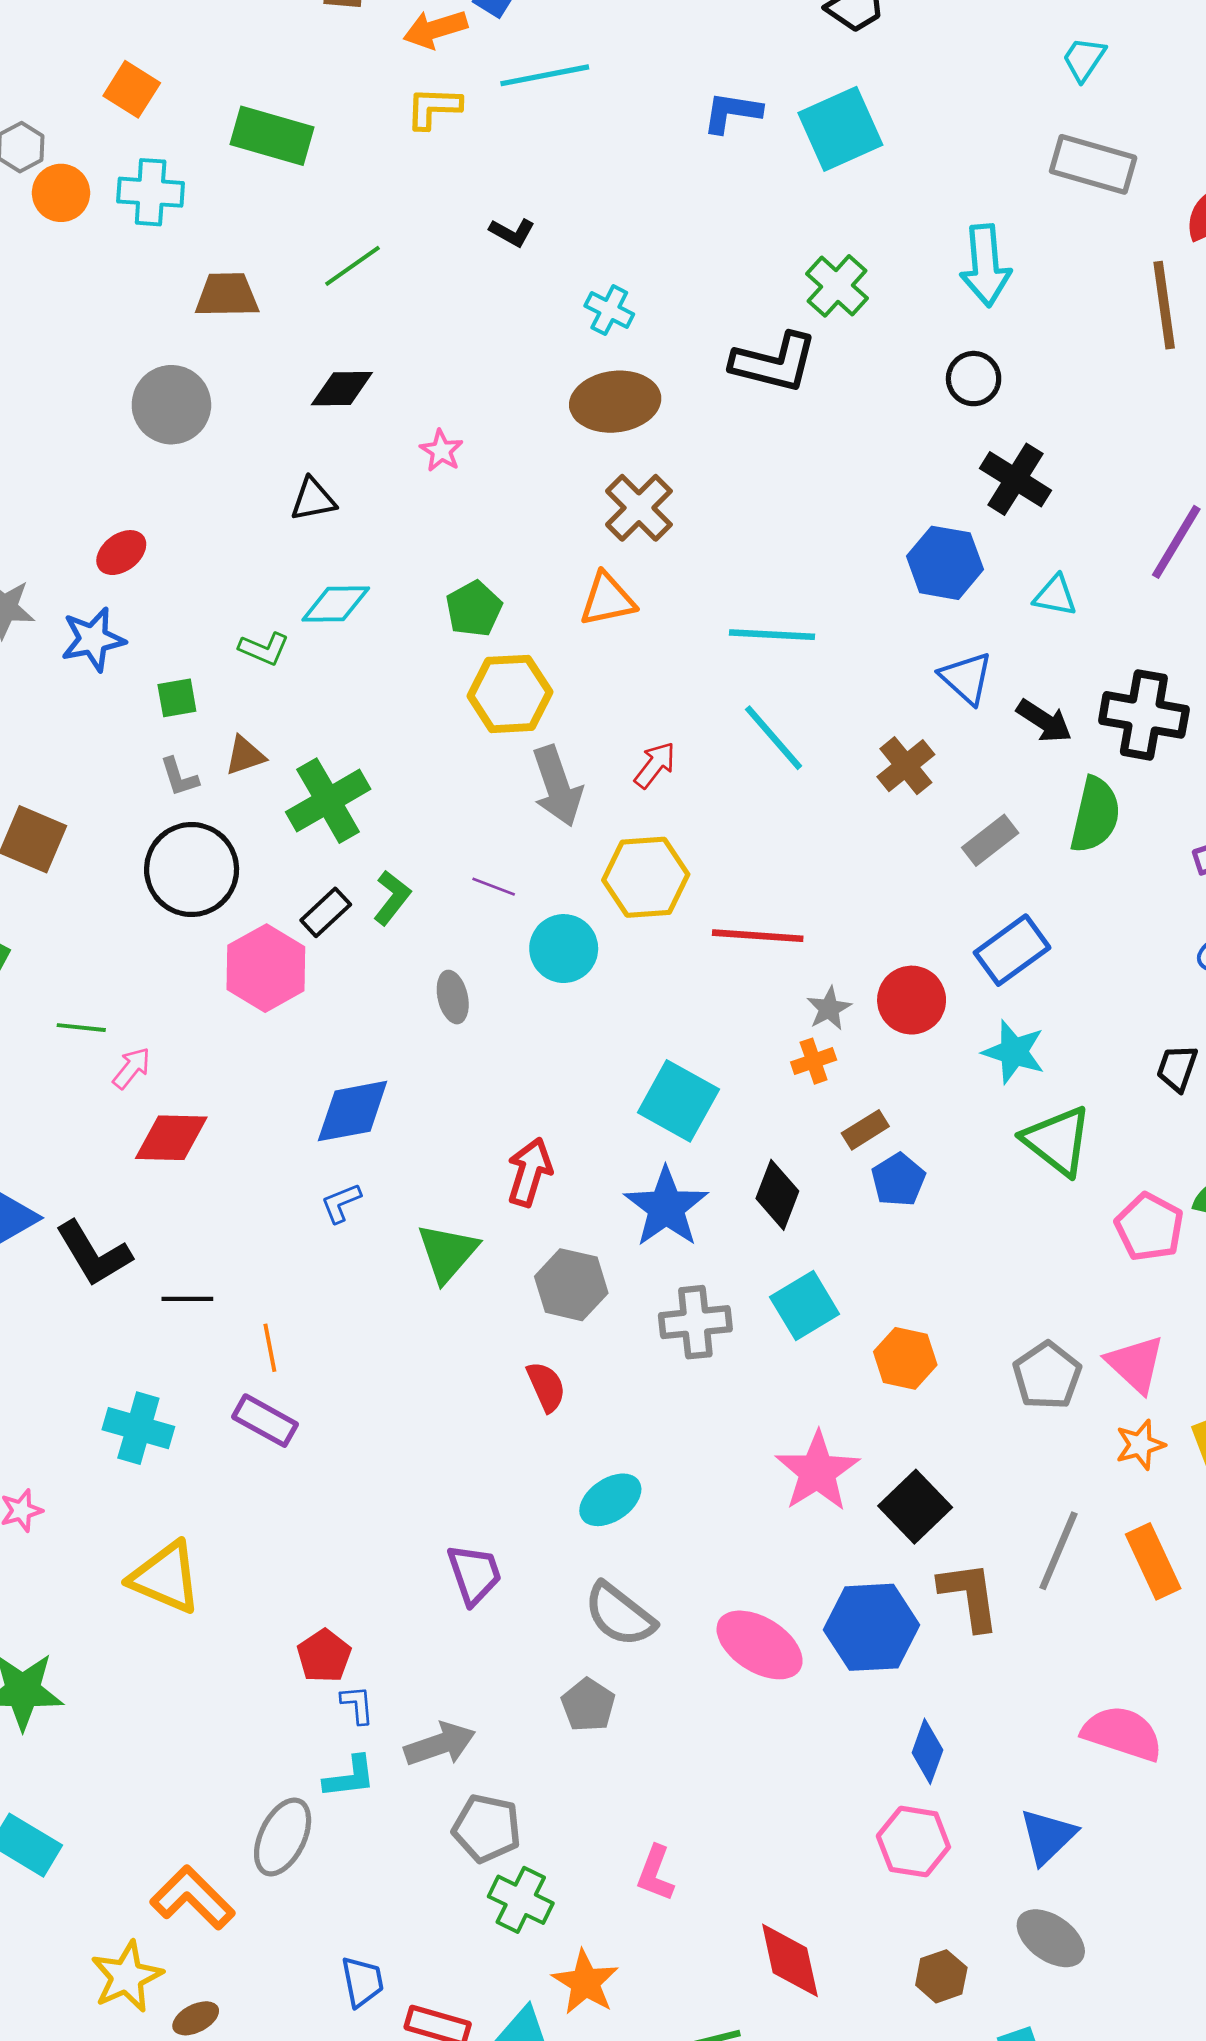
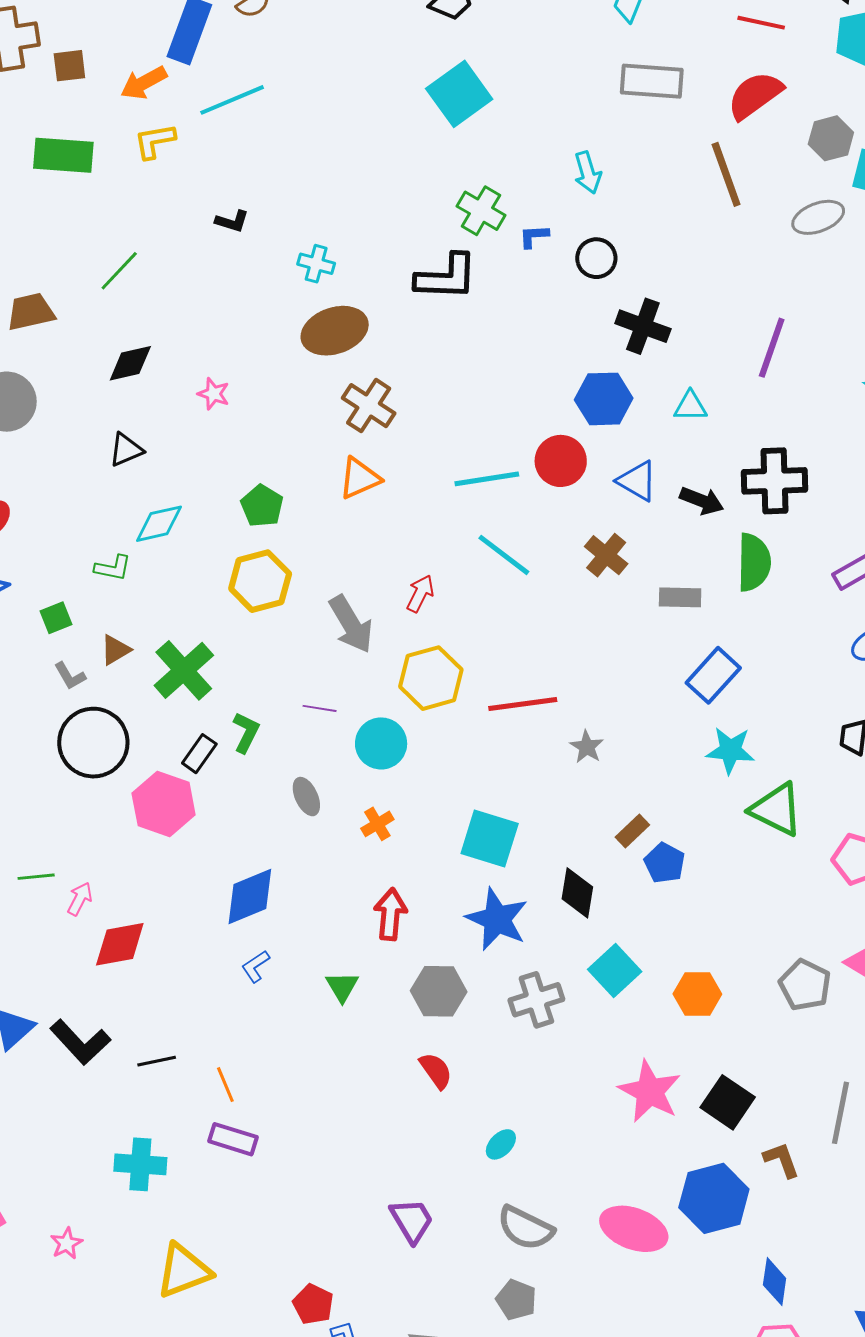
blue L-shape: (732, 112) -> (534, 236), moved, size x0.7
green rectangle: (272, 136) -> (63, 155), moved
cyan arrow: (985, 265) -> (588, 173), size x0.7
yellow hexagon: (510, 694) -> (260, 581), moved
gray rectangle: (990, 840) -> (680, 597), turned 51
red circle: (912, 1000) -> (561, 461), moved
orange cross: (814, 1061) -> (377, 824), moved
green triangle: (447, 1253) -> (342, 987), size x0.7
cyan ellipse: (610, 1500) -> (501, 1144), size x0.7
yellow triangle: (165, 1578) -> (184, 1271), turned -32
brown L-shape: (969, 1596) -> (782, 1160), size x0.7

